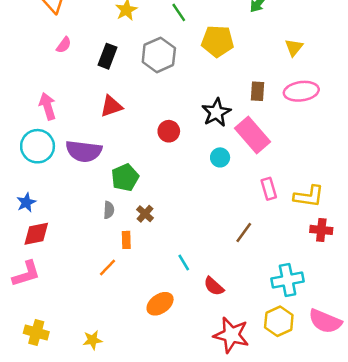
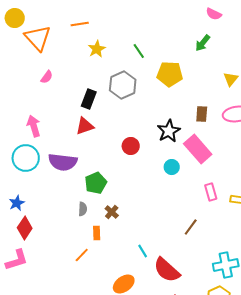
black rectangle: (108, 56) -> (89, 99), moved
red diamond: (36, 234) -> (25, 228), turned -45
red semicircle: (214, 286) -> (167, 270), size x1.6

